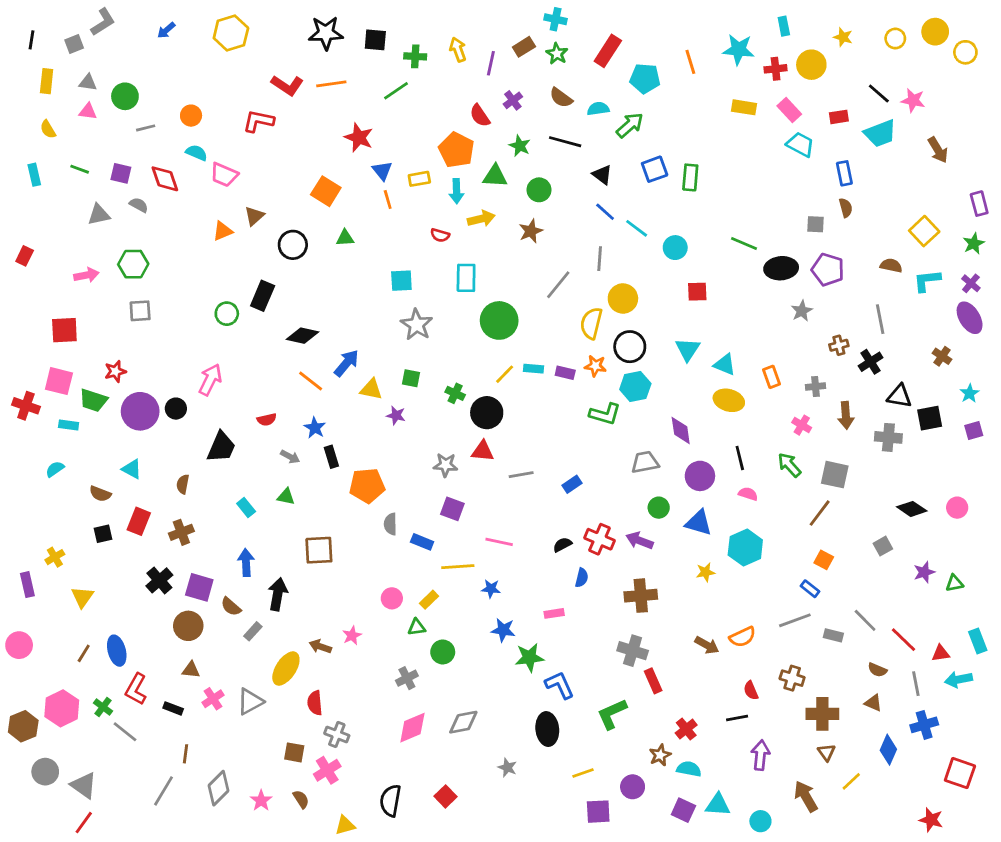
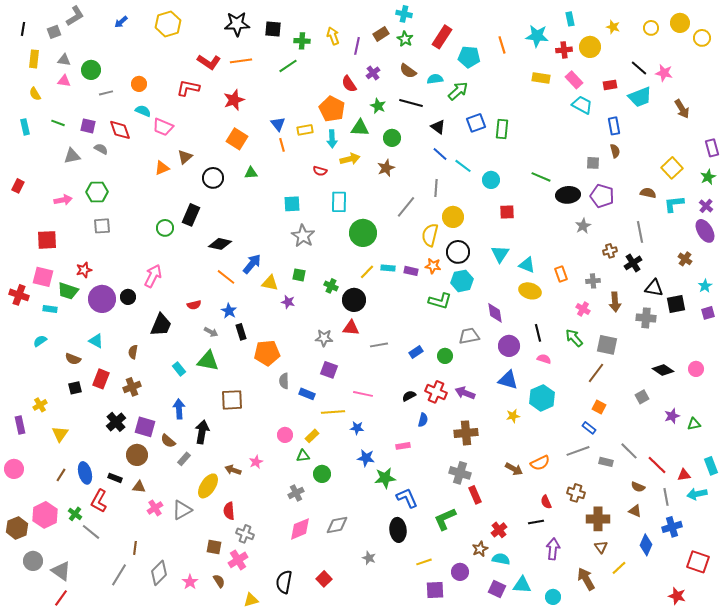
red star: (359, 138) -> (234, 100), moved, turned 30
green triangle: (286, 497) -> (208, 361), size x1.6
green circle: (659, 508) -> (445, 356), moved
black rectangle: (173, 708) -> (115, 478), moved

